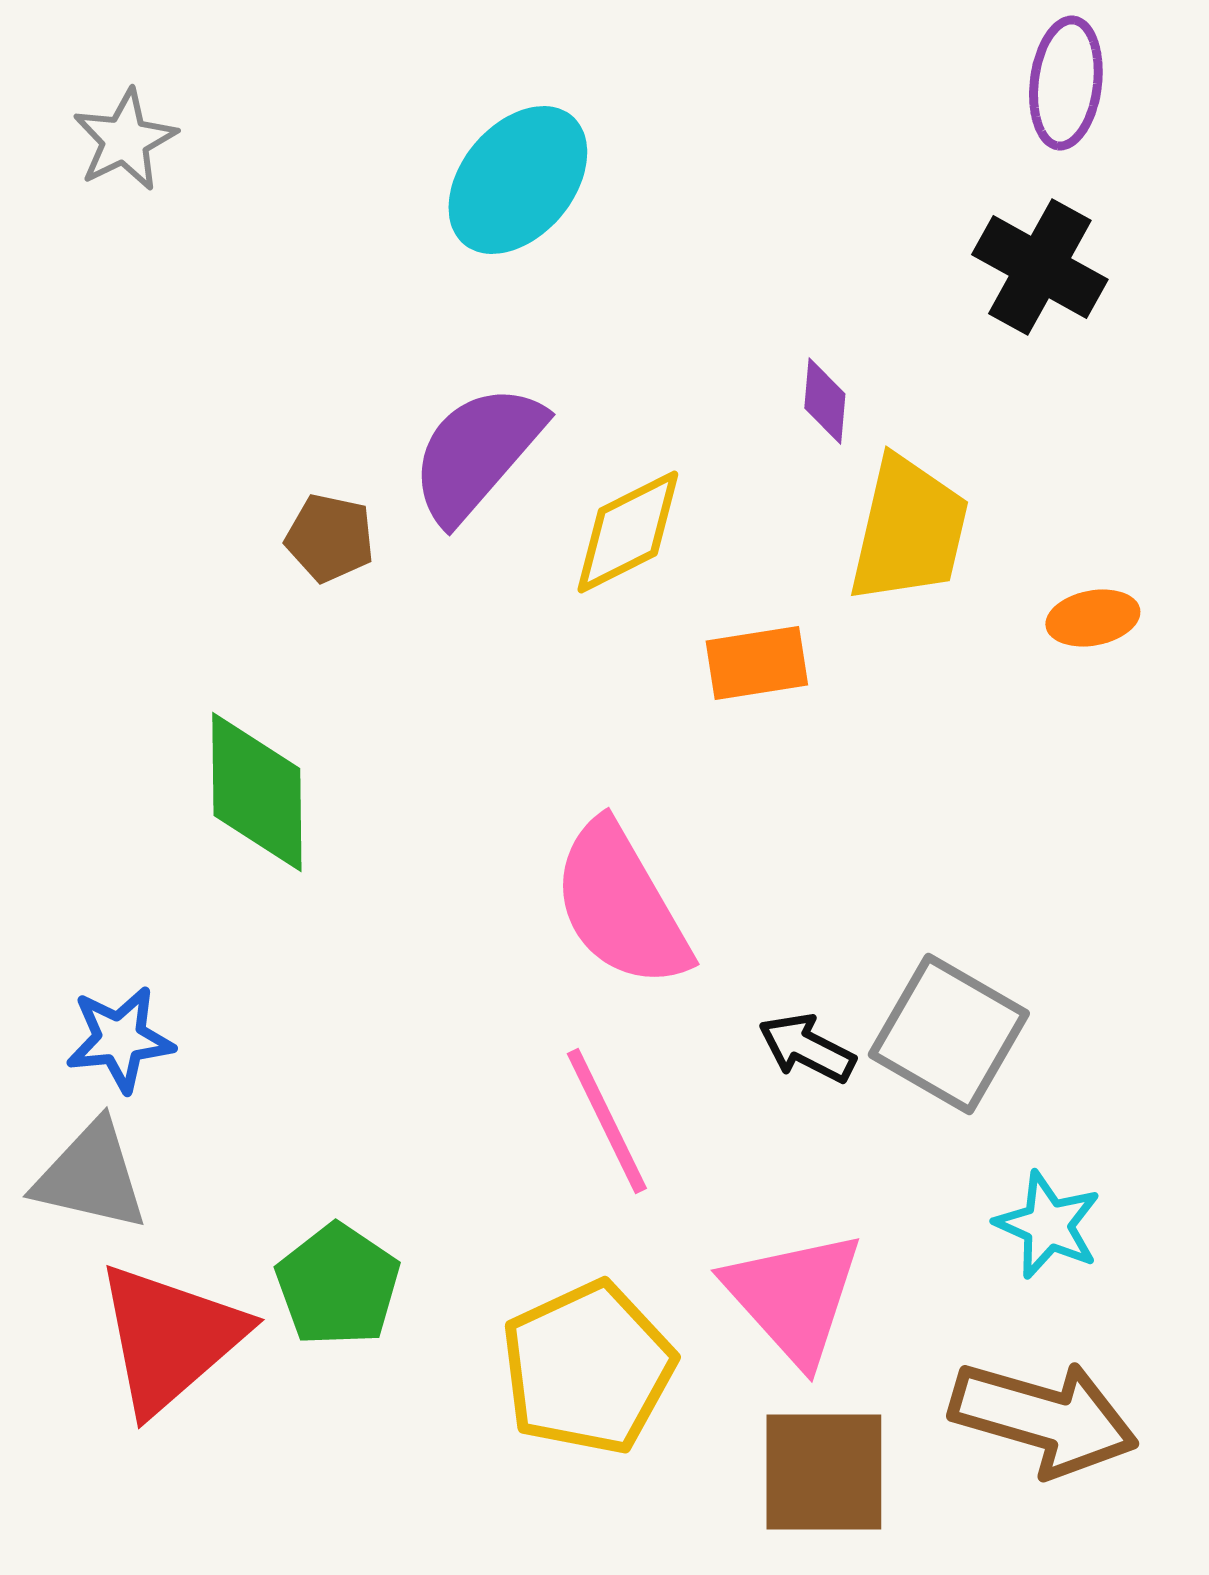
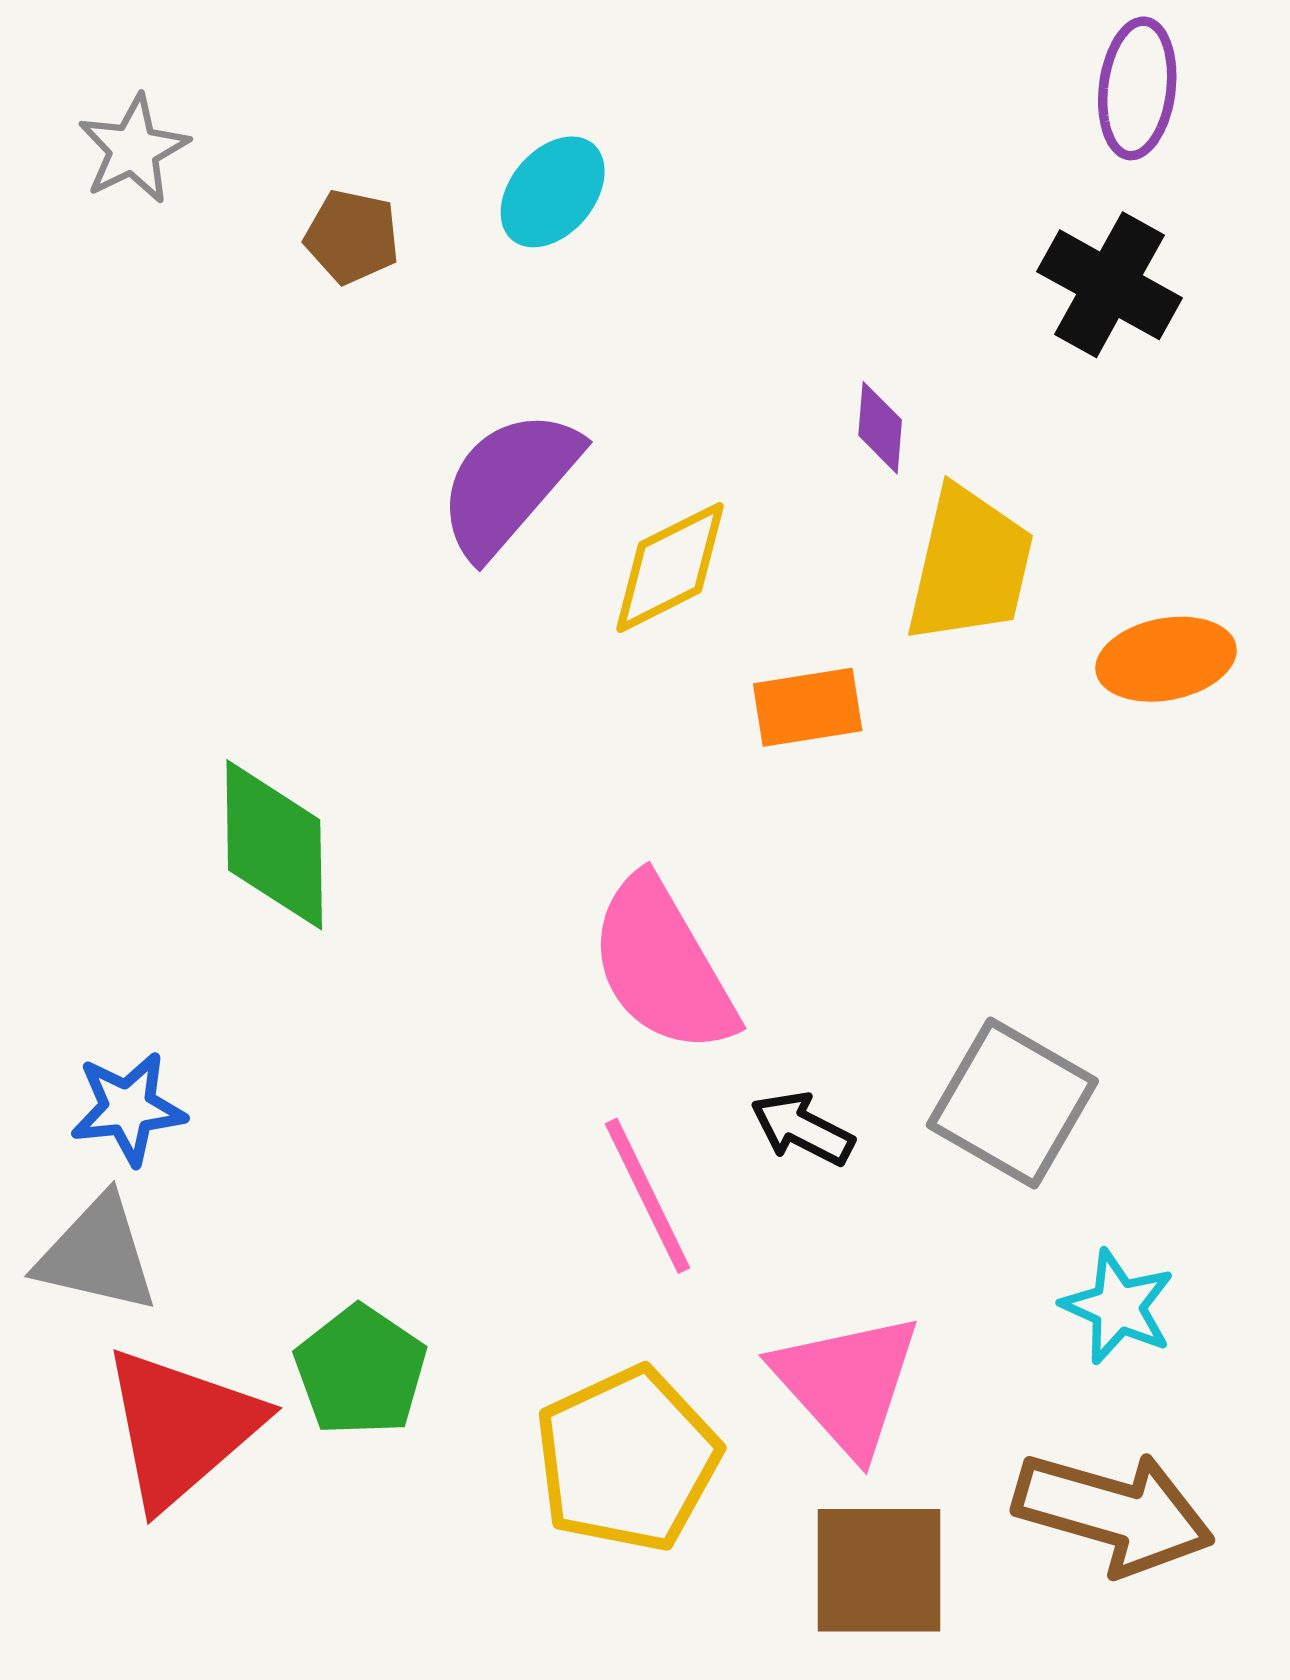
cyan ellipse: (518, 180) -> (553, 192), size x0.7
brown pentagon: (330, 538) -> (352, 237), moved
orange ellipse: (1093, 618) -> (1166, 659), size x1.4
black arrow: (807, 1048) -> (802, 1129), moved

